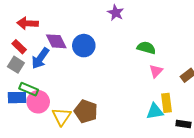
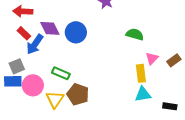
red rectangle: (19, 47) -> (24, 33), moved
gray square: (16, 65) -> (17, 66), moved, turned 35
pink triangle: (156, 71) -> (152, 58), moved
green rectangle: (29, 89) -> (61, 73), moved
yellow rectangle: (166, 103) -> (141, 73), moved

